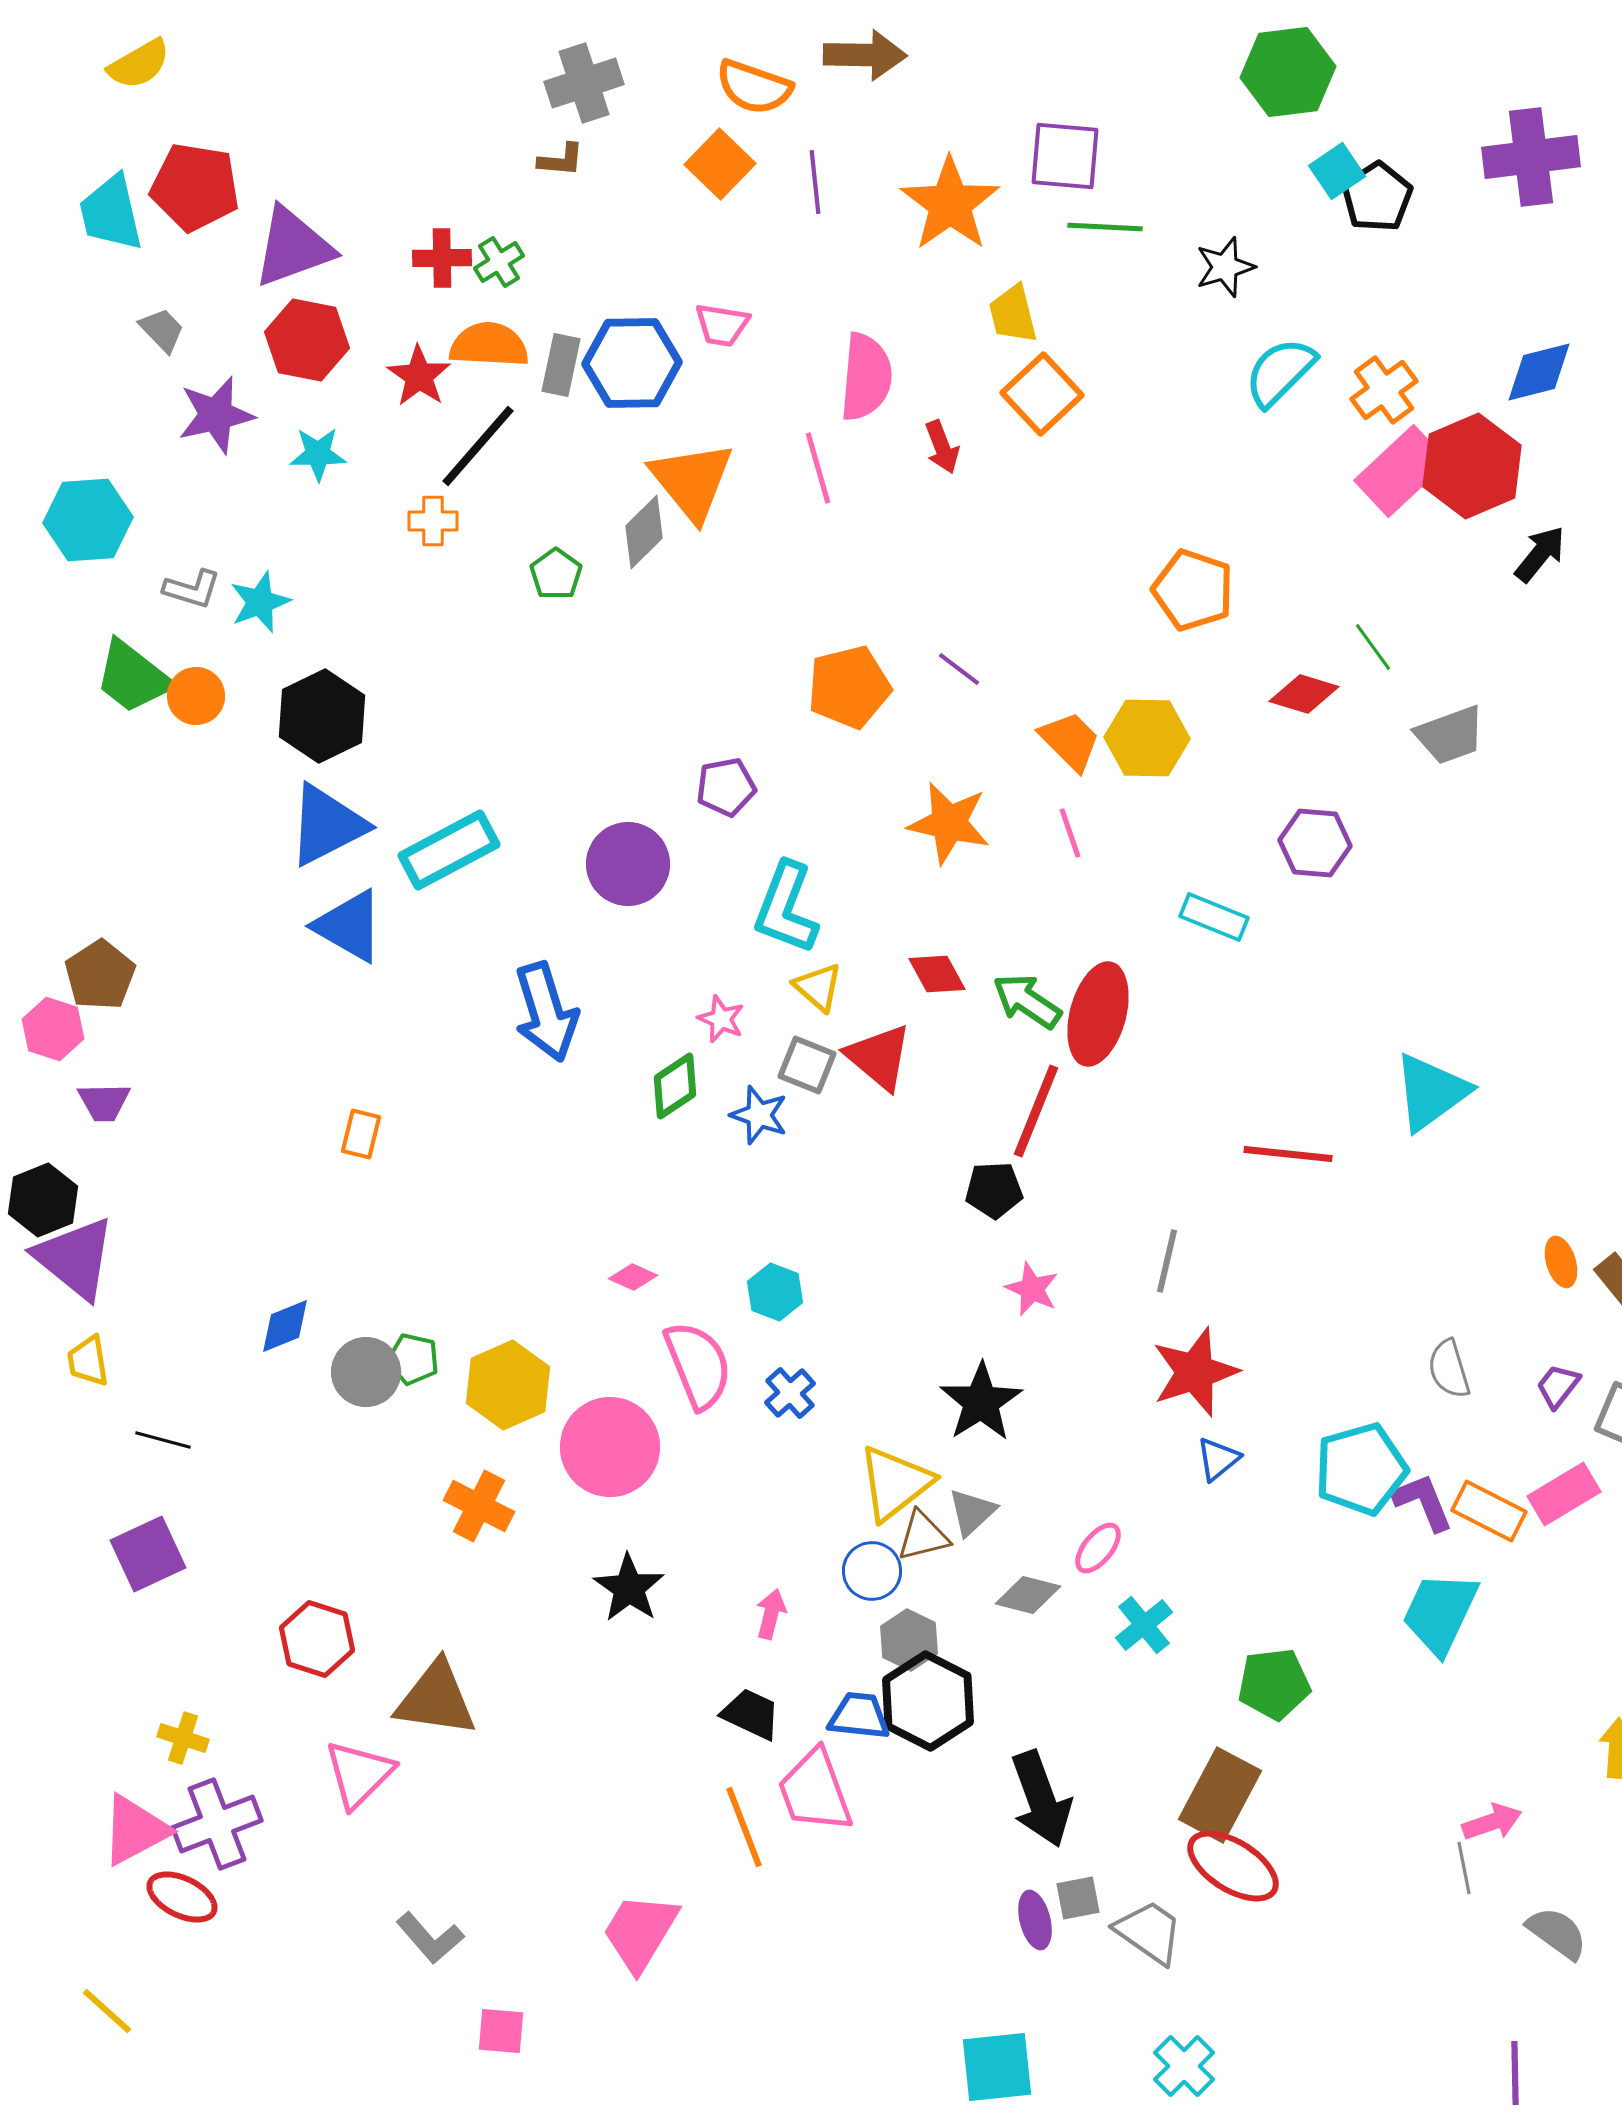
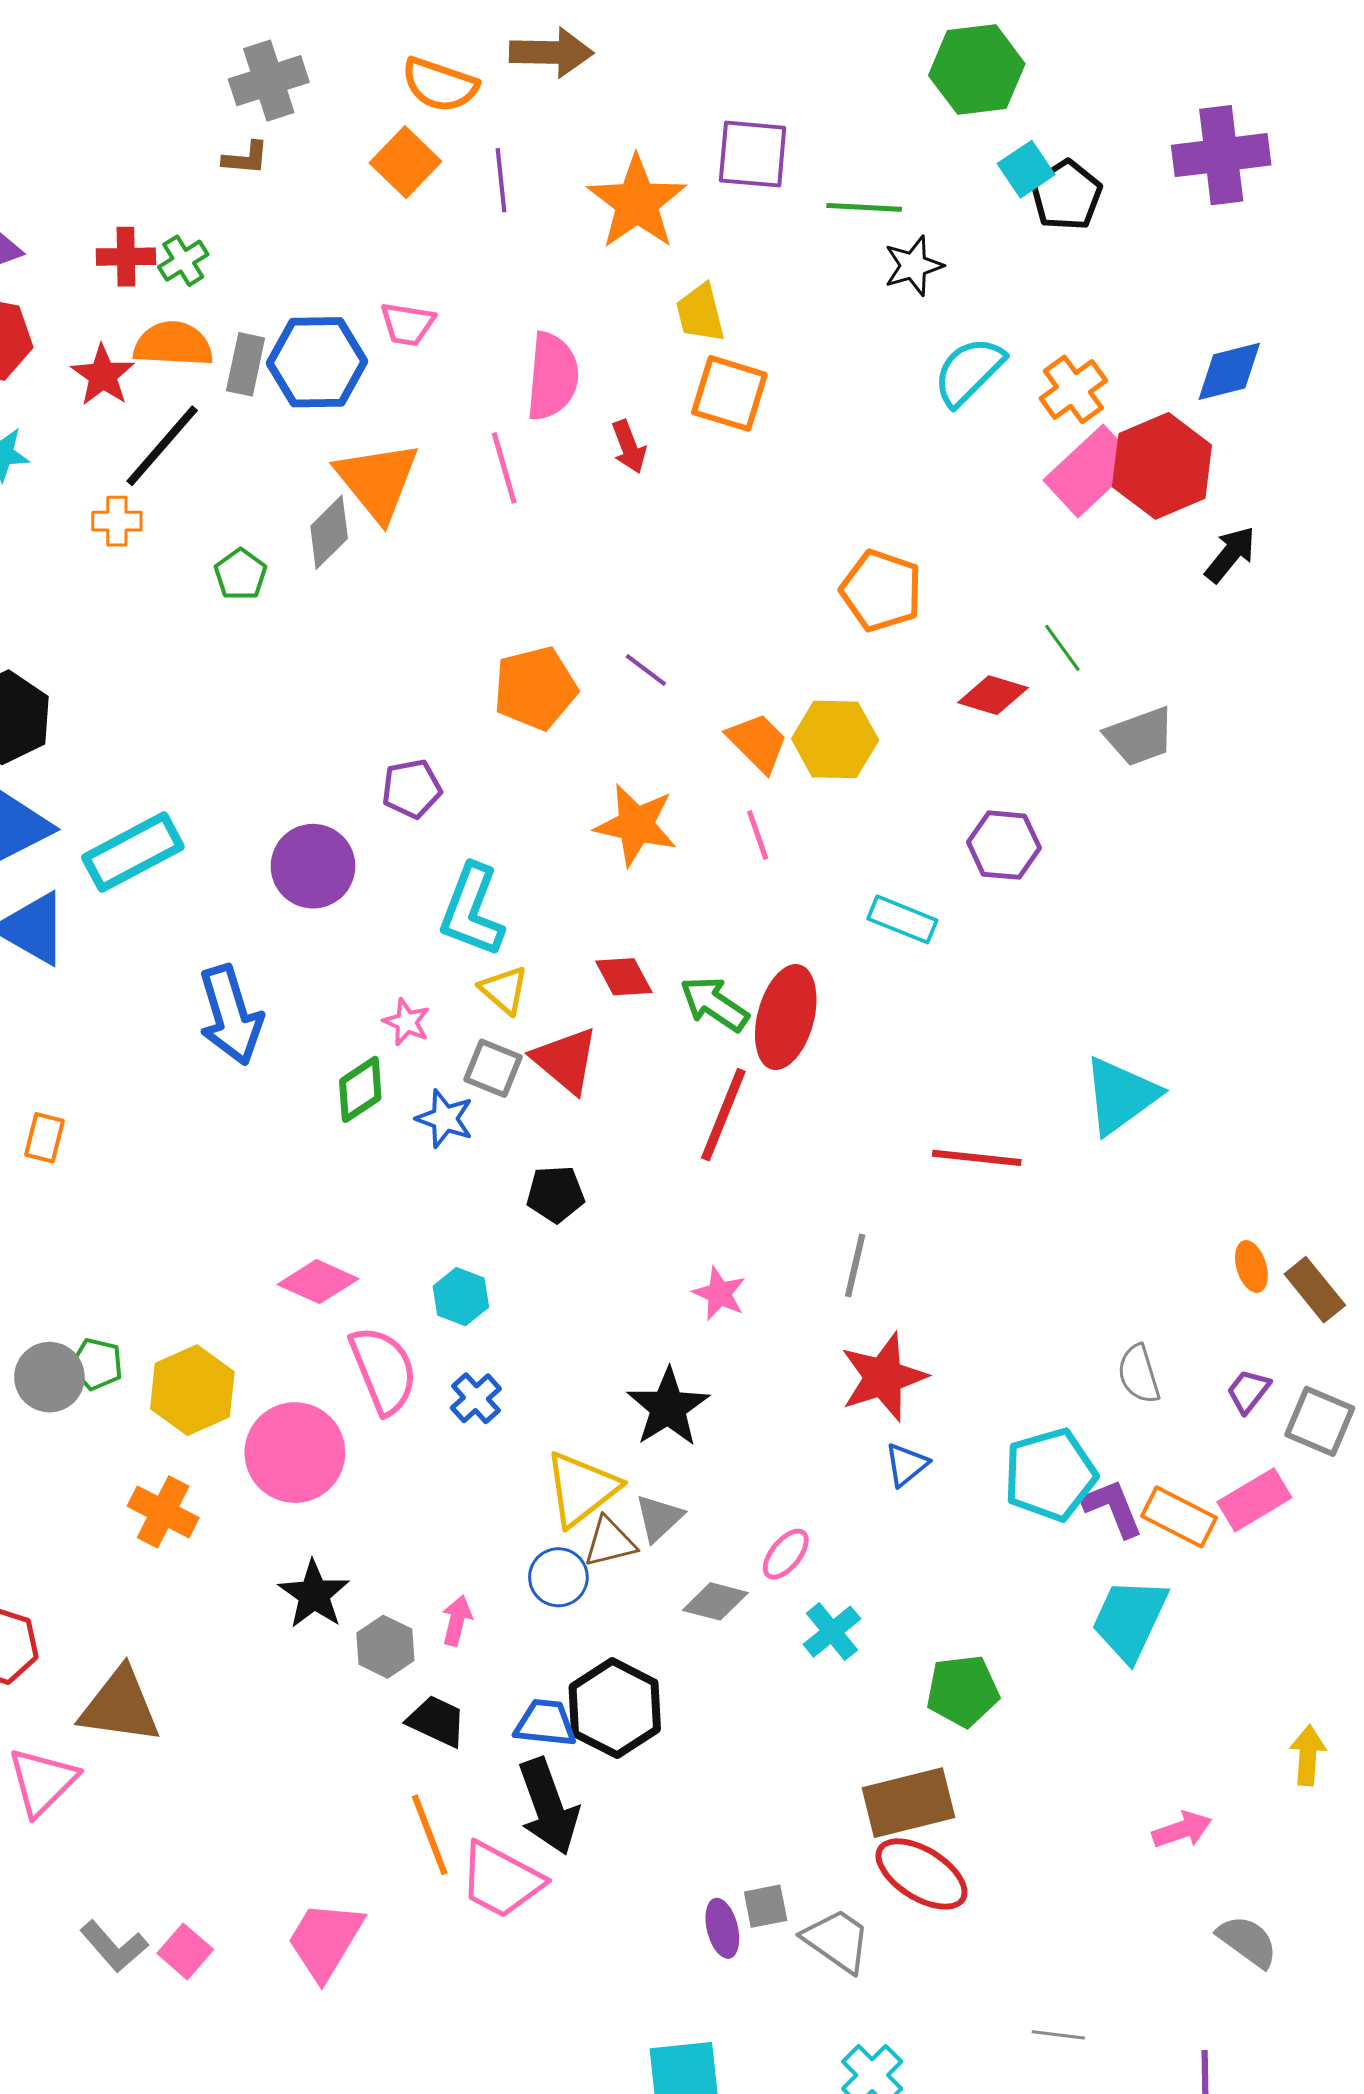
green line: (1105, 227) -> (864, 207), moved
orange square: (1042, 394) -> (729, 393), turned -30
black pentagon: (994, 1190) -> (555, 1194), moved
pink diamond: (633, 1277) -> (318, 1282), size x1.6
gray hexagon: (909, 1640) -> (385, 1647), moved
pink trapezoid: (815, 1791) -> (501, 1880), moved, turned -42
brown rectangle: (1220, 1795) -> (908, 1803), turned 48
black arrow: (1041, 1799) -> (548, 1807), moved
gray line: (1464, 1868) -> (1058, 2035), moved, turned -72
pink square: (501, 2031) -> (185, 1951), moved, turned 36

